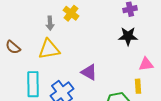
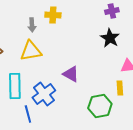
yellow cross: (71, 13) -> (53, 15), turned -35
black star: (128, 36) -> (110, 38), turned 30

